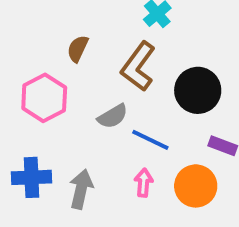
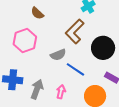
brown semicircle: (78, 49) -> (37, 13), moved, turned -80
pink arrow: (144, 183) -> (61, 92), moved

